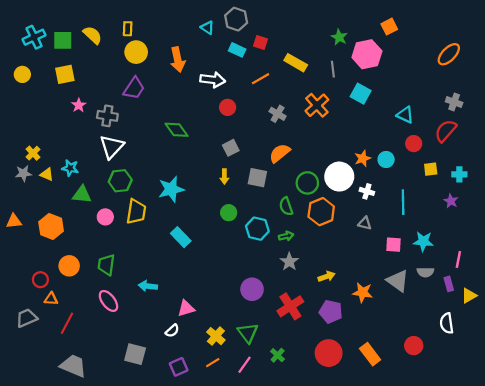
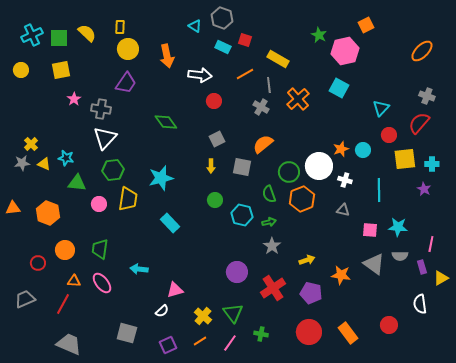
gray line: (333, 69) -> (269, 85), moved
cyan triangle: (405, 115) -> (381, 108), turned 48
yellow square: (431, 169) -> (405, 159), size x1.6
orange triangle: (51, 299) -> (74, 281), moved
green cross: (278, 355) -> (261, 334), turned -32

